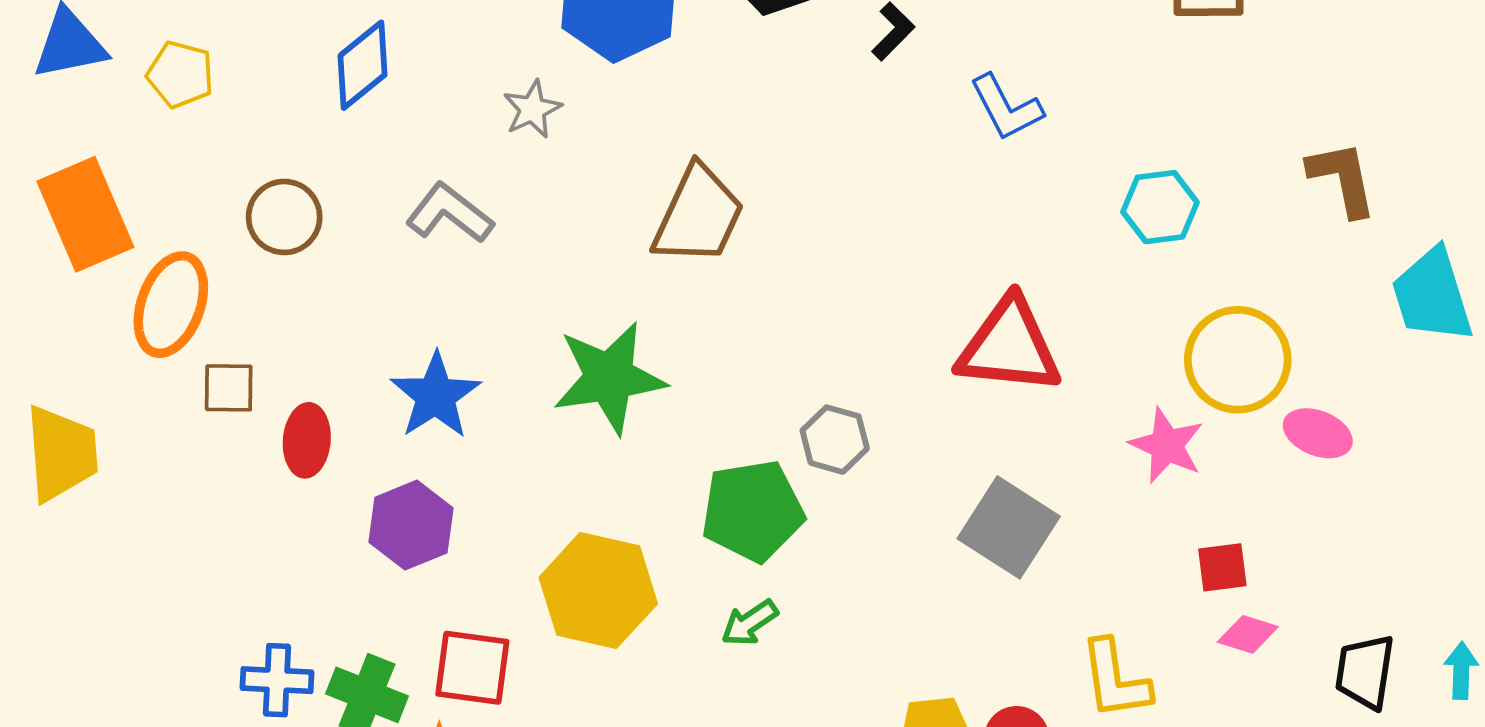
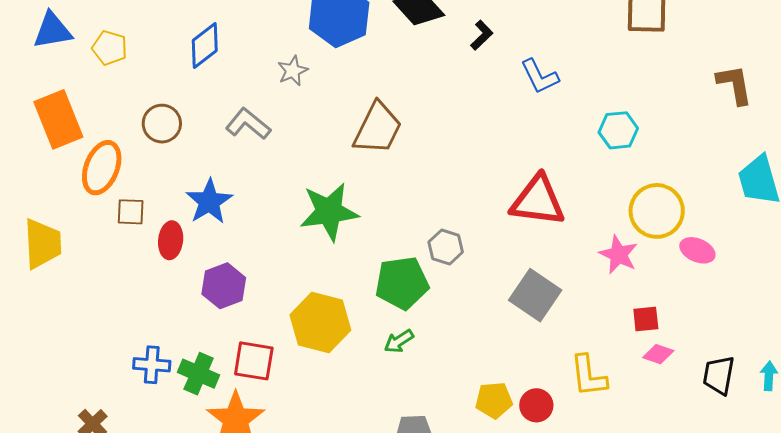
brown L-shape: (1342, 179) -> (735, 85), moved
blue star: (436, 396) -> (209, 202), moved

